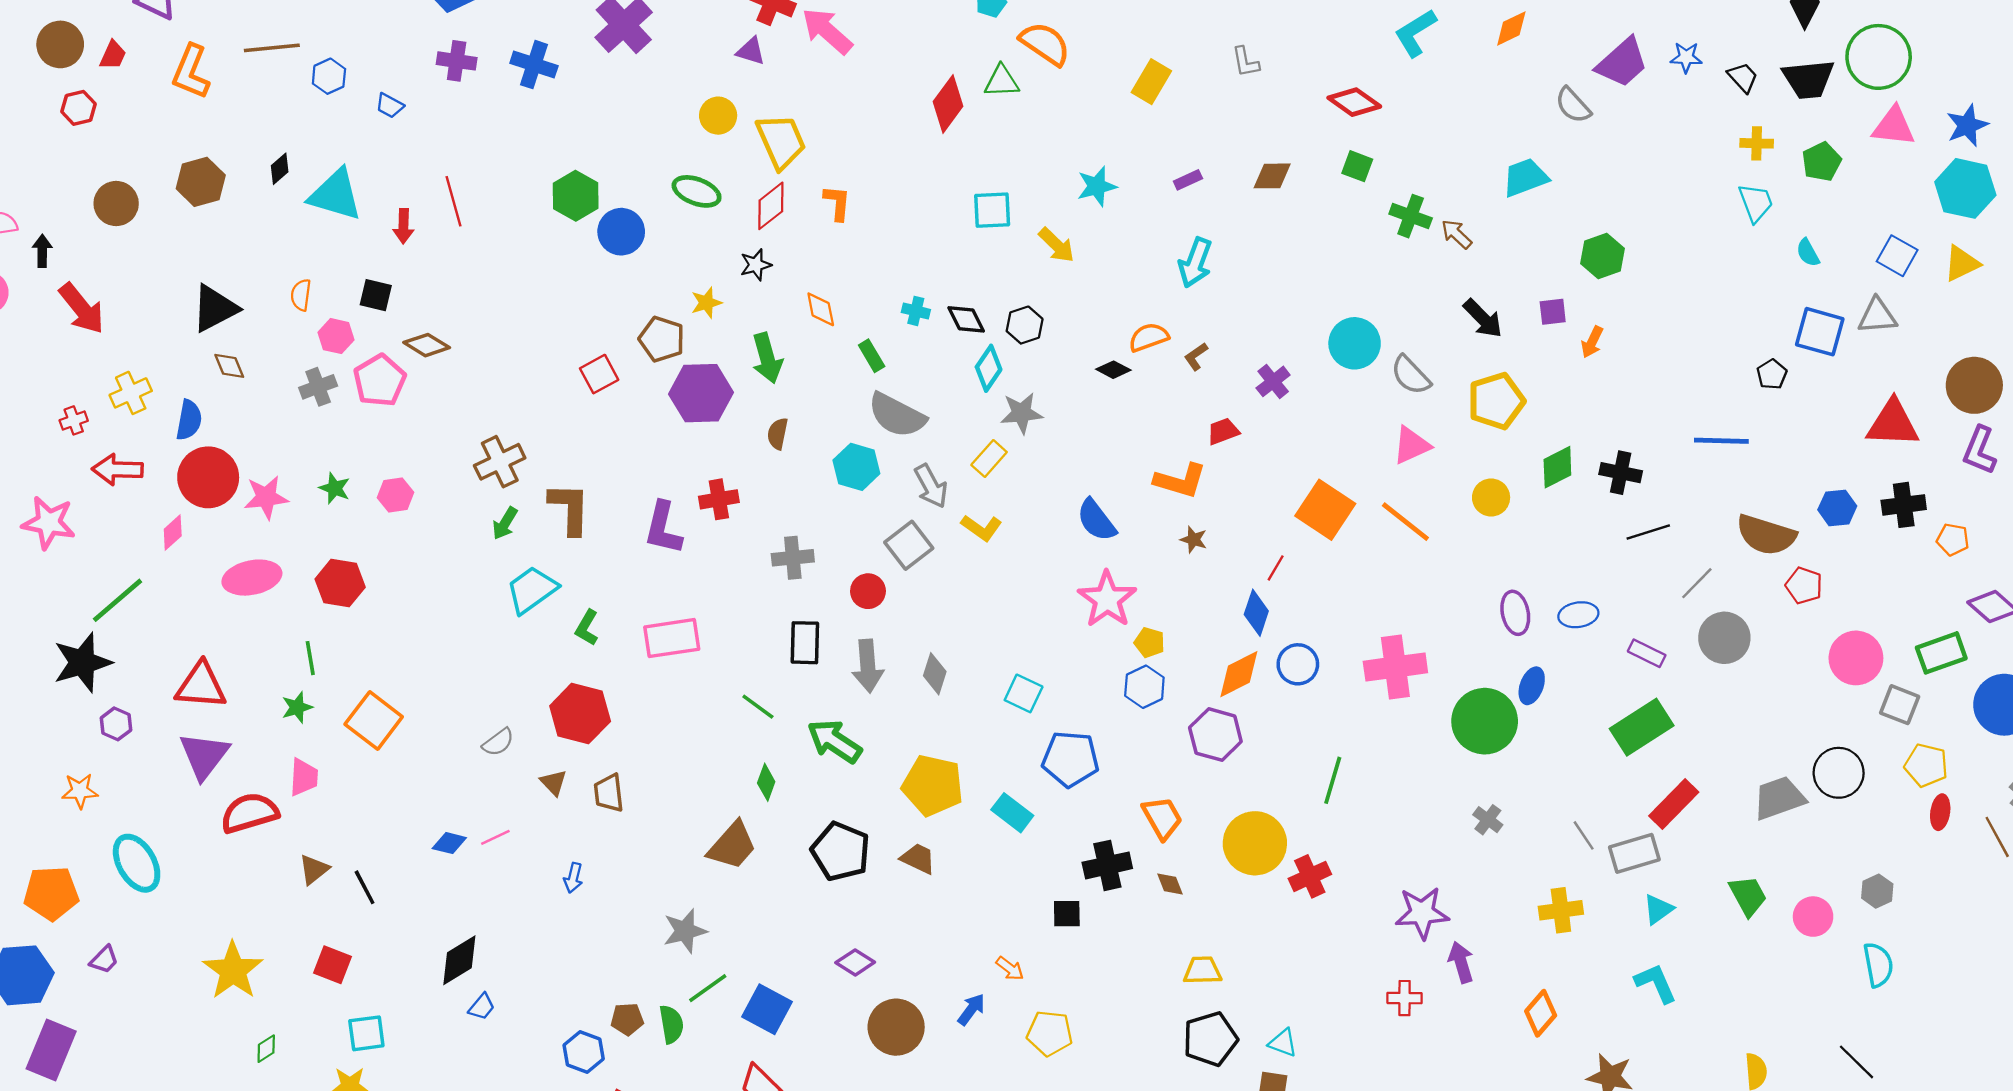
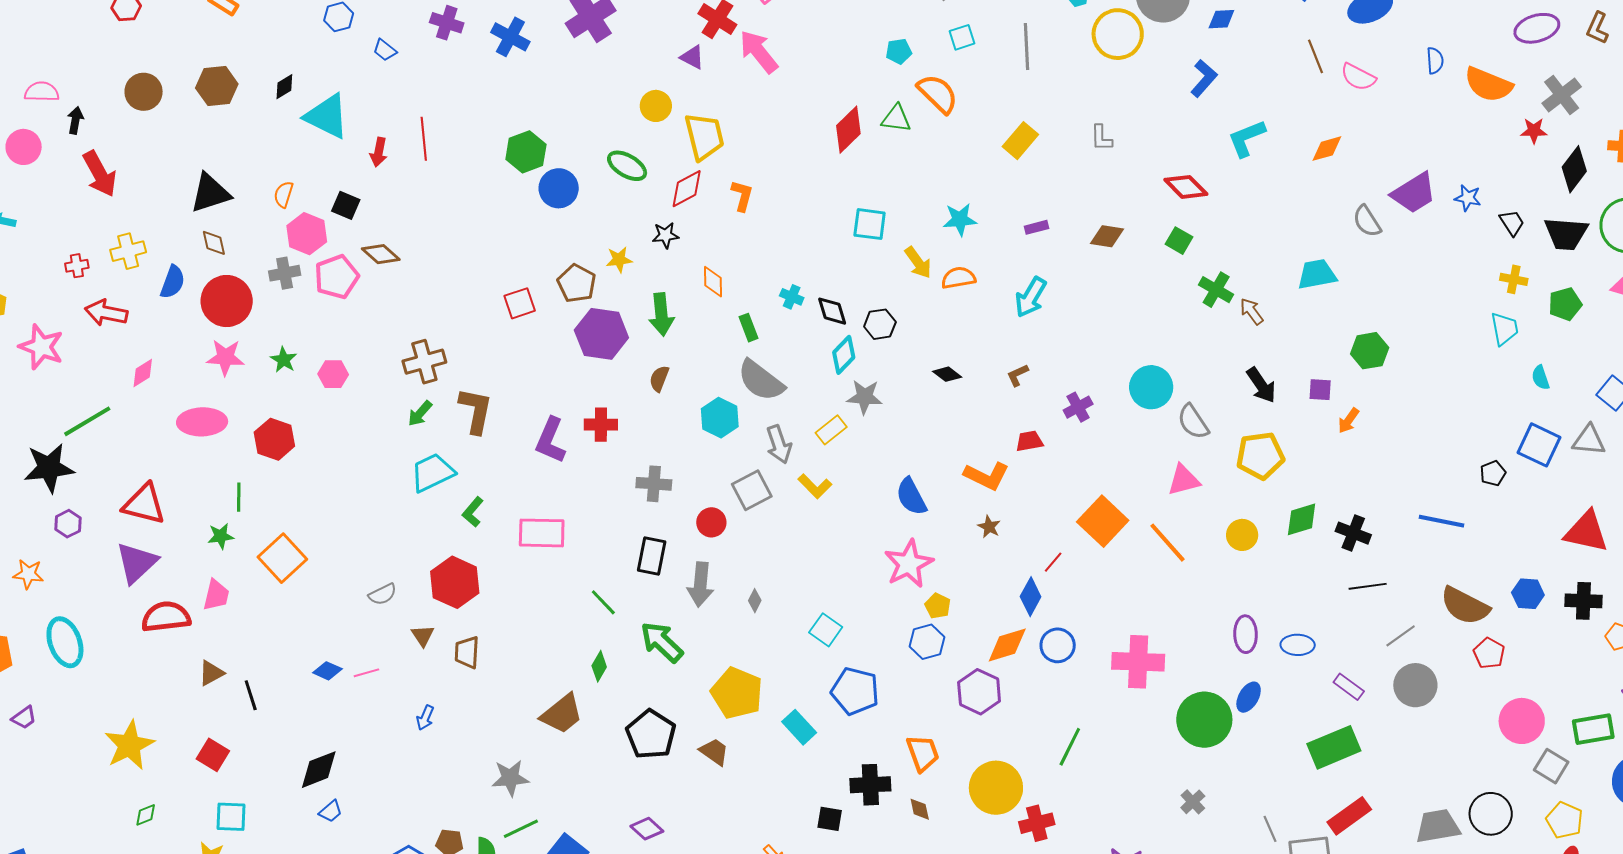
pink hexagon: (336, 336) -> (307, 234), size x1.4
orange semicircle: (1149, 337) -> (958, 278), moved
red circle: (208, 477) -> (227, 301), moved
gray diamond: (935, 674) -> (755, 601), size x0.7

